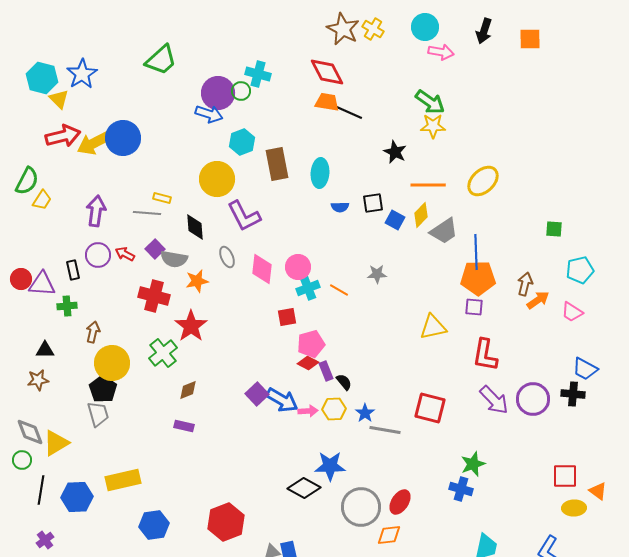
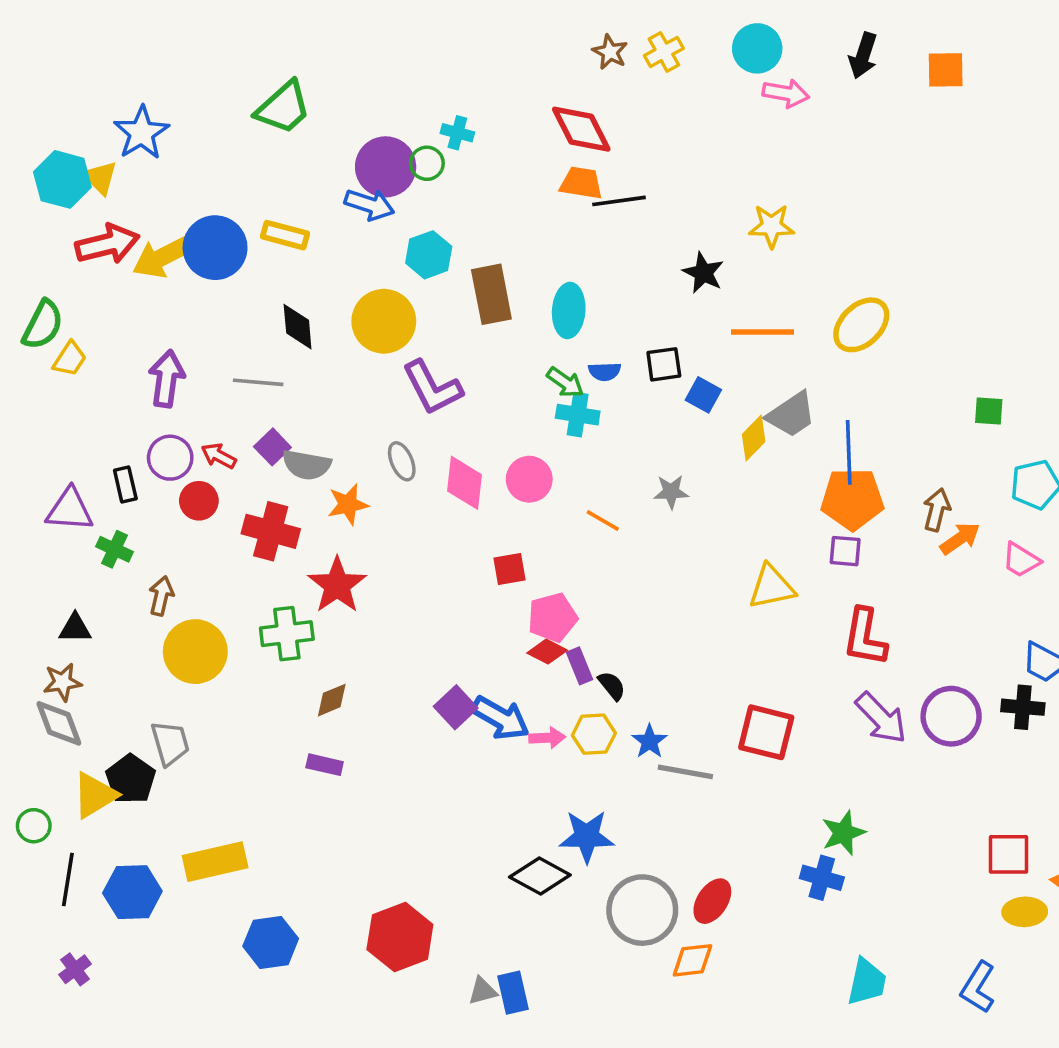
brown star: (343, 29) -> (610, 52), size x0.6
yellow cross: (373, 29) -> (664, 52), turned 30
cyan cross: (258, 74) -> (457, 133), size x0.7
cyan hexagon: (42, 78) -> (62, 179), moved
green arrow: (430, 102) -> (565, 382), moved, size x0.7
black line: (348, 112) -> (619, 201), turned -32
yellow rectangle: (162, 198) -> (285, 235), moved, size x1.4
yellow diamond: (421, 215) -> (754, 438), moved
black diamond: (195, 227) -> (298, 327), moved
red circle: (21, 279) -> (199, 501), moved
cyan cross: (308, 288) -> (578, 415), moved, turned 30
green cross: (67, 306) -> (115, 549), turned 30
green cross: (163, 353) -> (287, 634), turned 32
black pentagon: (103, 389) -> (131, 779), moved
gray diamond: (30, 432) -> (59, 723), moved

